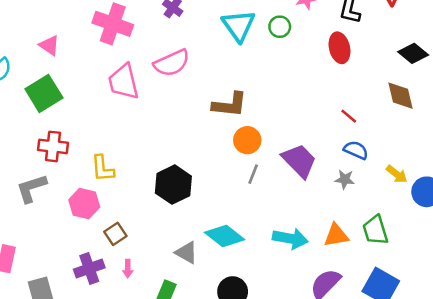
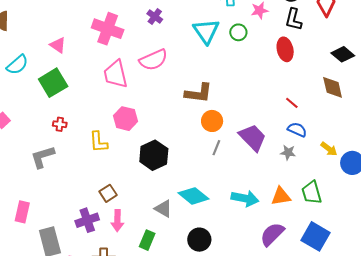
red cross: (53, 146) -> (60, 124), size x0.6
pink hexagon: (84, 204) -> (125, 119), moved
pink arrow: (128, 269) -> (117, 221), size x1.5

